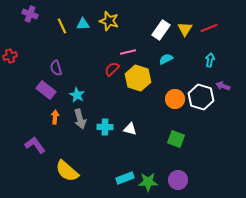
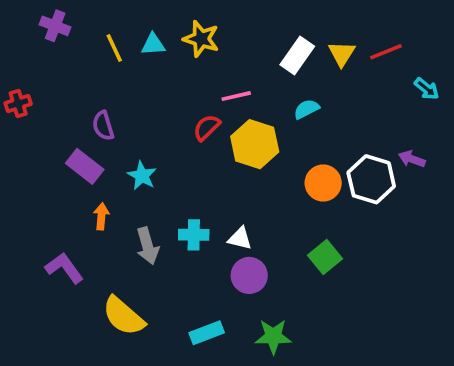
cyan arrow: (210, 60) -> (427, 89), moved, turned 120
gray arrow: (80, 119) -> (148, 246), moved
green square: (176, 139) -> (325, 257), turned 30
cyan rectangle: (125, 178) -> (207, 333), moved
purple circle: (178, 180) -> (249, 275), moved

